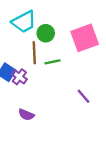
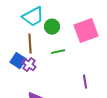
brown line: (34, 53) -> (30, 44), moved
purple line: (84, 96) -> (85, 82), turned 32

